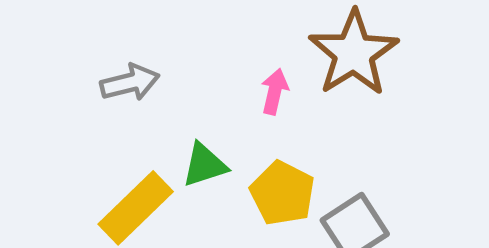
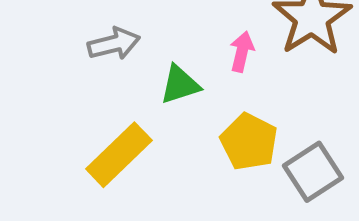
green triangle: (204, 165) -> (180, 85), moved

